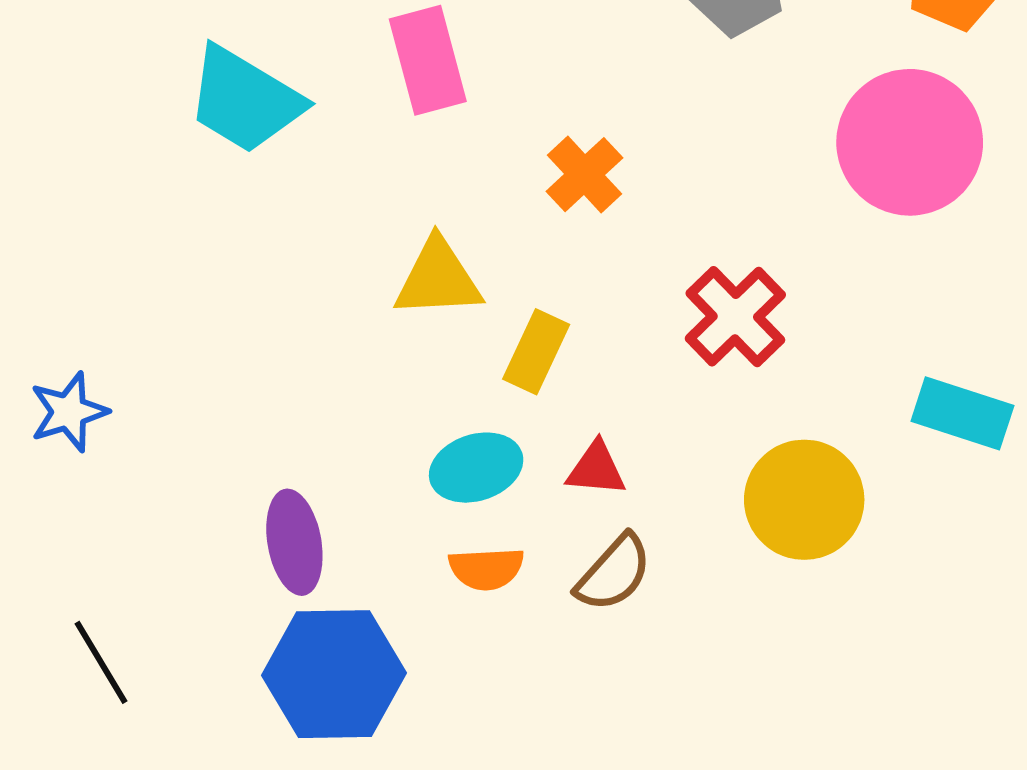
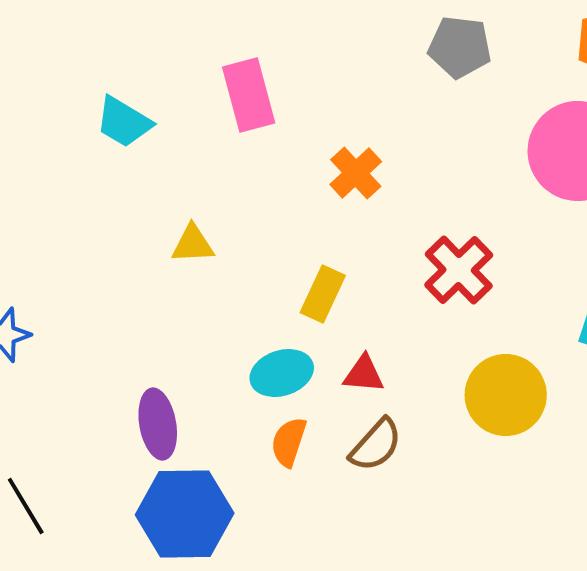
cyan trapezoid: (245, 100) -> (124, 122), size x0.7
yellow triangle: (438, 279) -> (193, 244), moved, size x0.7
orange semicircle: (486, 569) -> (289, 442), turned 111

